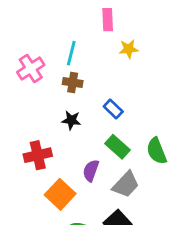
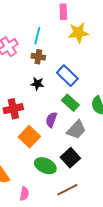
yellow star: (129, 49) -> (78, 33), size x1.5
blue rectangle: (113, 109) -> (67, 76), size x1.5

